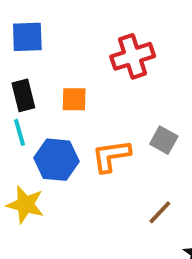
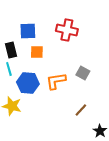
blue square: (27, 37) -> (28, 31), moved
red cross: (133, 56) -> (67, 30), turned 30

